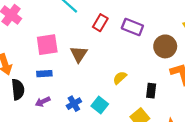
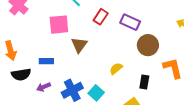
pink square: (47, 45) -> (59, 25), moved
brown circle: (165, 46) -> (148, 45), moved
black semicircle: (18, 89) -> (21, 74), turned 84
blue cross: (74, 104) -> (72, 90), size x1.5

